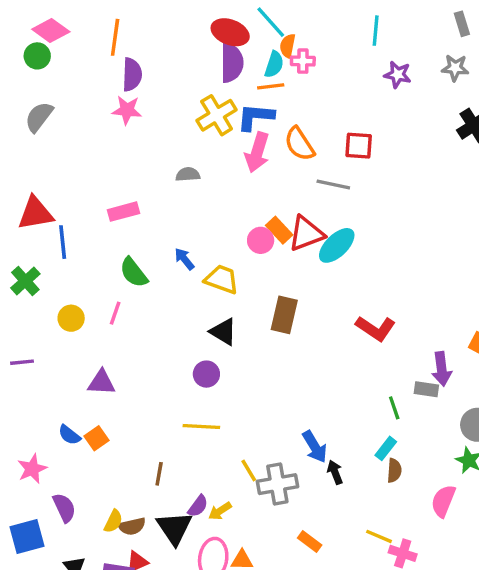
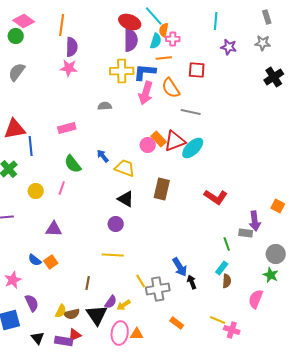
orange line: (271, 86) -> (164, 58), moved
yellow cross: (217, 115) -> (122, 71), turned 30
red square: (359, 146) -> (197, 70), moved

